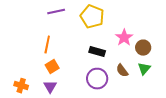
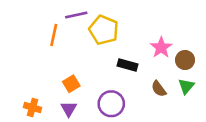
yellow pentagon: (92, 17) -> (104, 30), moved
orange line: (47, 45) -> (54, 35), moved
purple circle: (97, 79) -> (111, 104), moved

